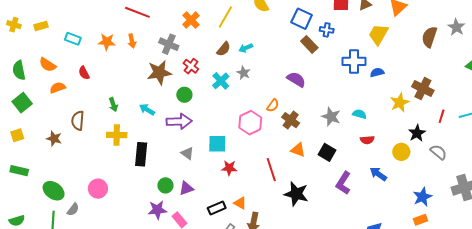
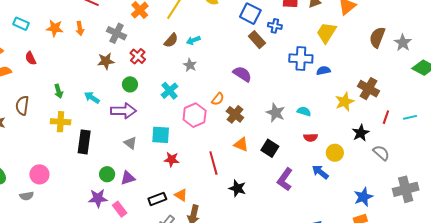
gray star: (456, 27) -> (403, 43), moved
brown star: (159, 72) -> (106, 61), size x0.7
cyan cross: (221, 81) -> (170, 91), moved
yellow circle: (401, 152) -> (335, 153), moved
black star: (296, 194) -> (237, 188), size x0.7
gray semicircle: (73, 209) -> (27, 196), moved, turned 40

